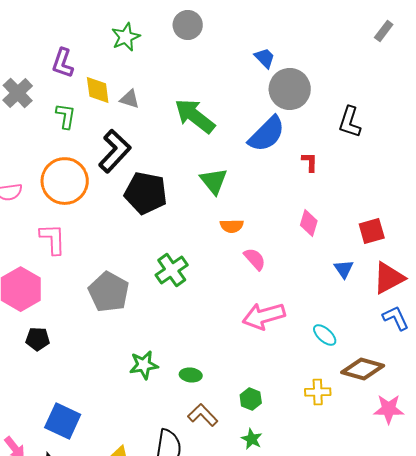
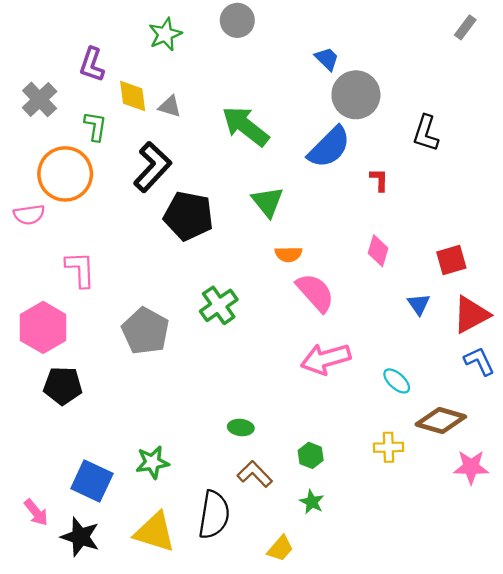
orange circle: (65, 181) -> (65, 174), moved
pink semicircle: (255, 259) -> (315, 293), size x1.5
black pentagon: (38, 339) -> (63, 386), size x1.4
green star: (144, 365) -> (152, 462), moved

